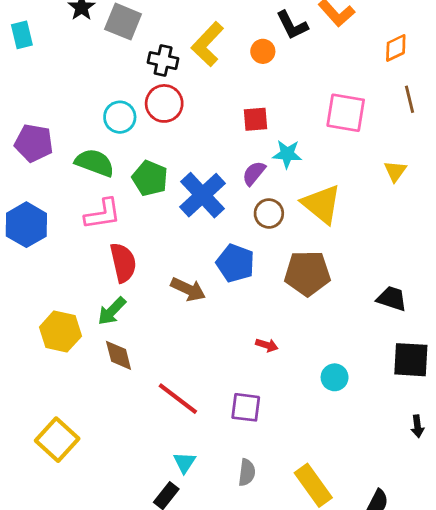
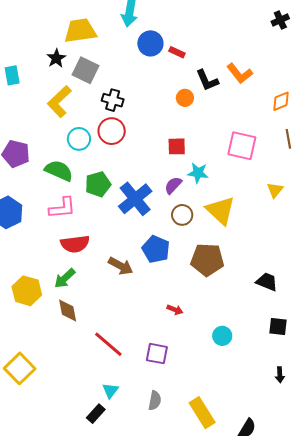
yellow L-shape: (207, 44) -> (59, 102), moved
green pentagon: (150, 178) -> (98, 184), turned 30
red semicircle: (123, 263) -> (75, 244), turned 92
black square: (411, 360) -> (278, 327), size x0.7

